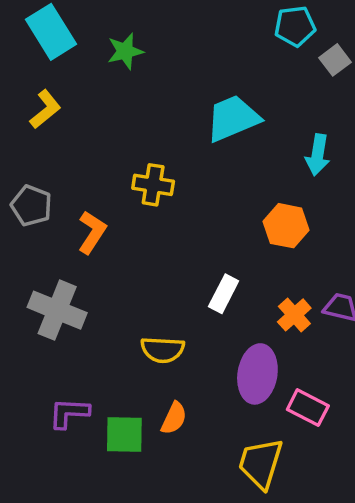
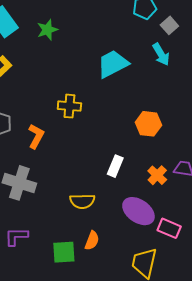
cyan arrow: (318, 155) -> (161, 54), moved, turned -35
purple ellipse: (257, 374) -> (138, 211), turned -60
purple L-shape: (69, 413) -> (16, 237), moved

